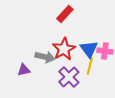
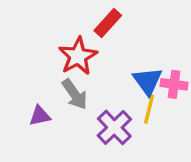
red star: (64, 49) -> (78, 56), moved
gray arrow: (45, 57) -> (75, 94), turned 42

